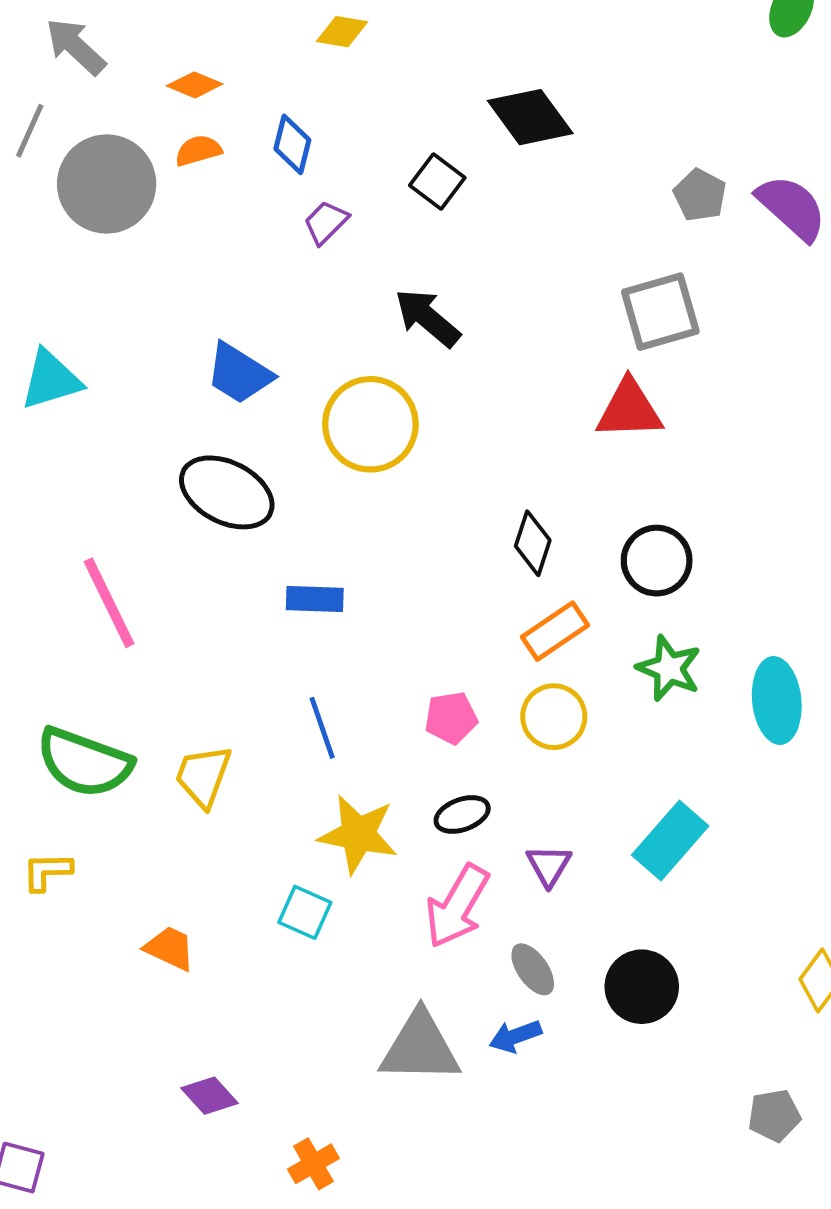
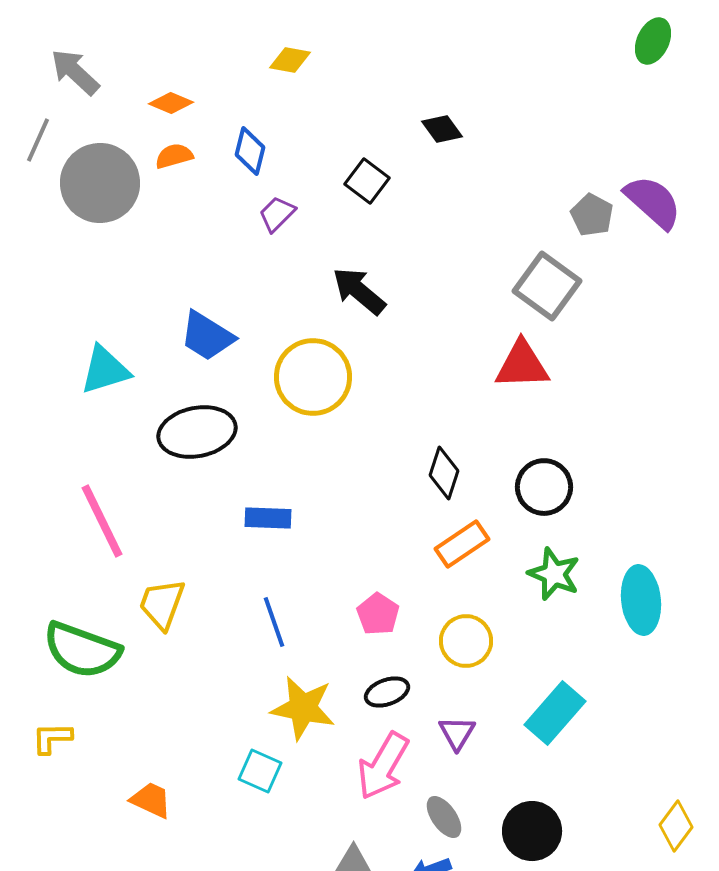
black diamond: (530, 117) -> (442, 129), size x0.6
gray pentagon: (700, 195) -> (592, 215), moved
gray square: (660, 312) -> (547, 286), turned -38
cyan triangle: (51, 380) -> (105, 370), moved
black ellipse: (227, 492) -> (197, 432), turned -38
yellow circle: (554, 717) -> (466, 641), moved
pink pentagon: (451, 718) -> (378, 614), turned -30
yellow trapezoid: (203, 776) -> (162, 604), moved

